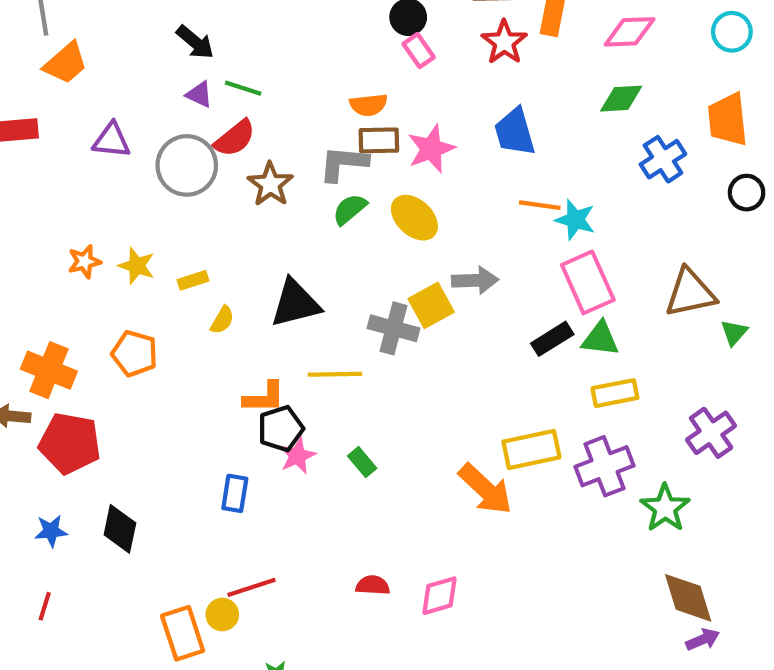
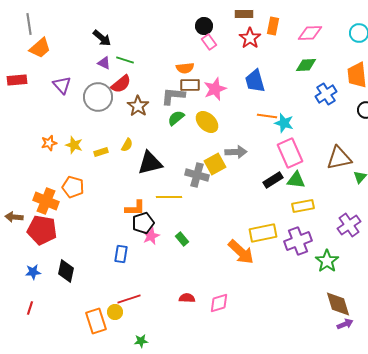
purple triangle: (112, 140) -> (62, 85), turned 42
yellow semicircle: (222, 320) -> (127, 145), moved
orange cross: (49, 370) -> (46, 201), moved

